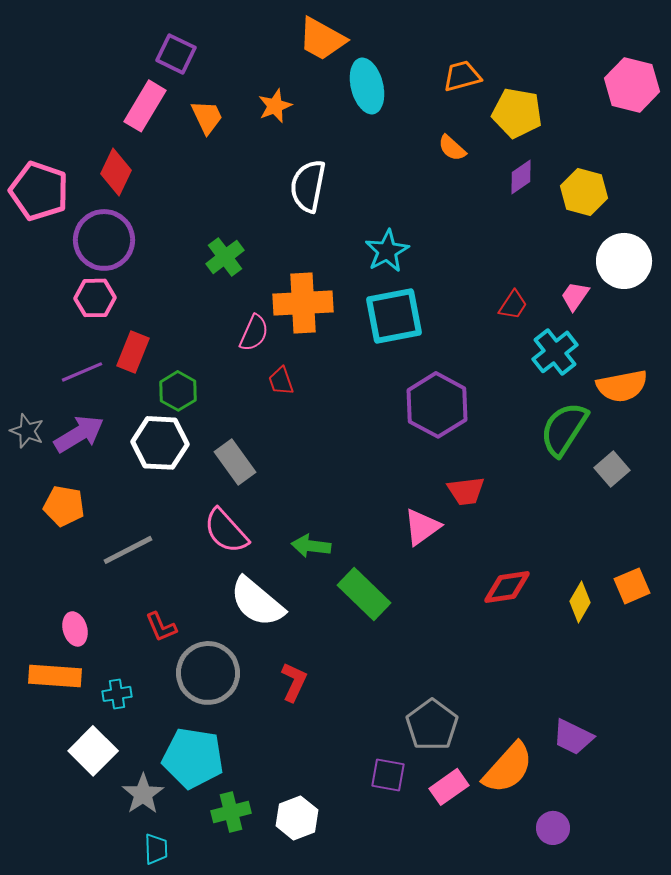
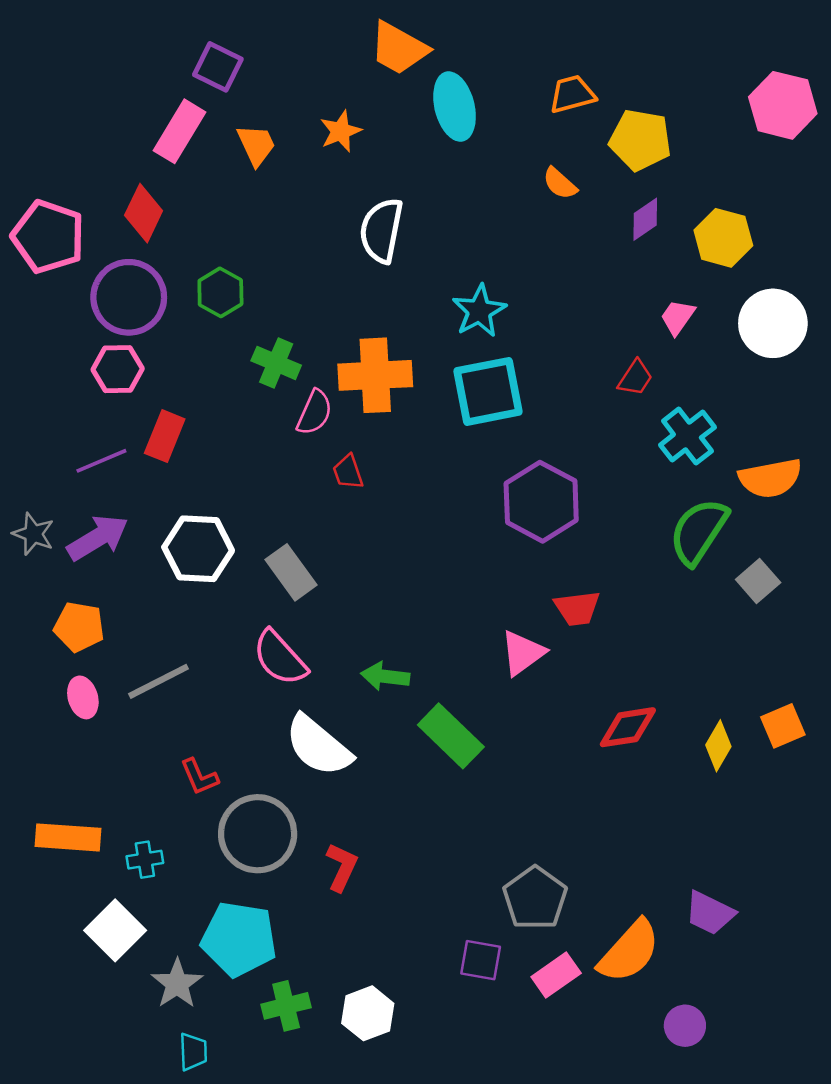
green cross: (225, 257) -> (276, 363), moved, turned -30
pink trapezoid: (575, 296) -> (678, 317), moved
green hexagon: (178, 391) -> (220, 292), moved
pink ellipse: (75, 629) -> (83, 697), moved
red L-shape: (294, 682) -> (342, 867), moved

